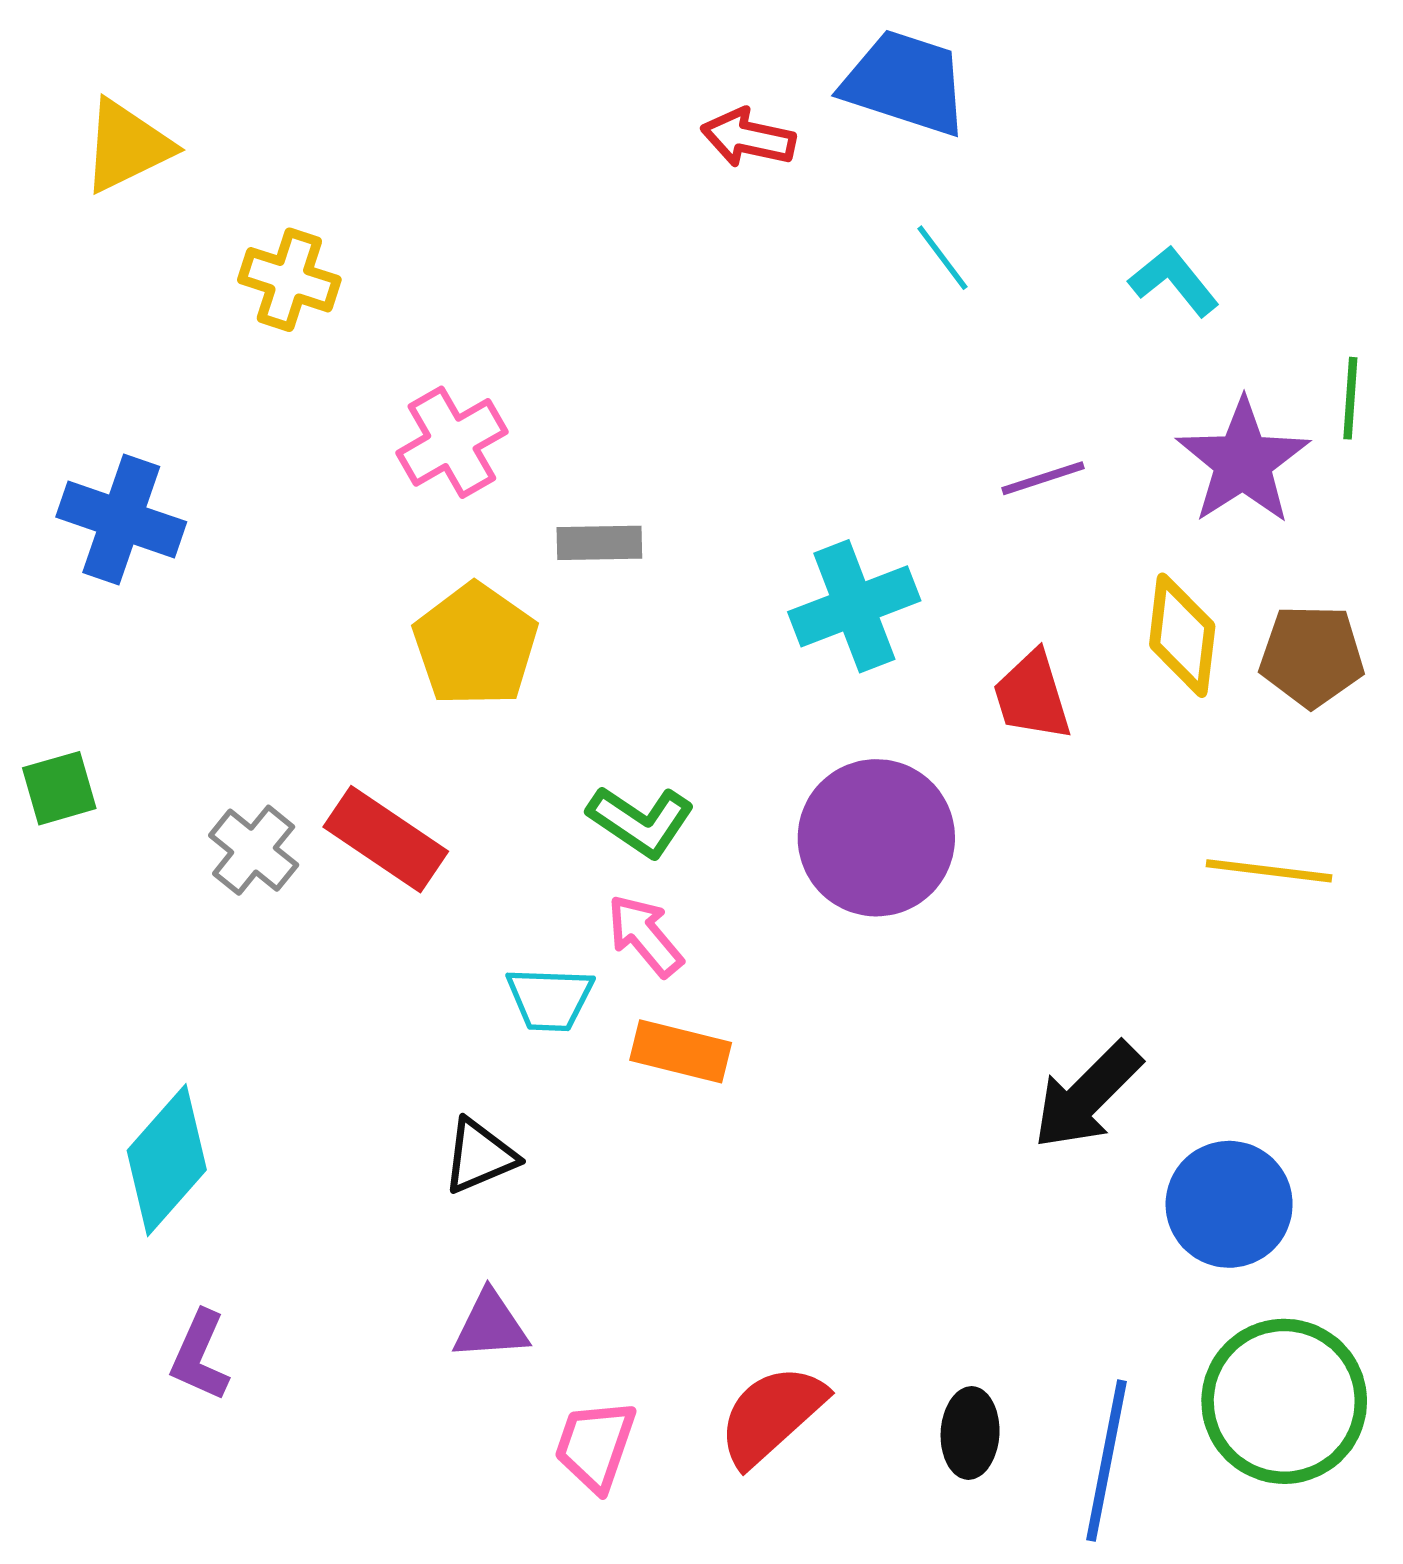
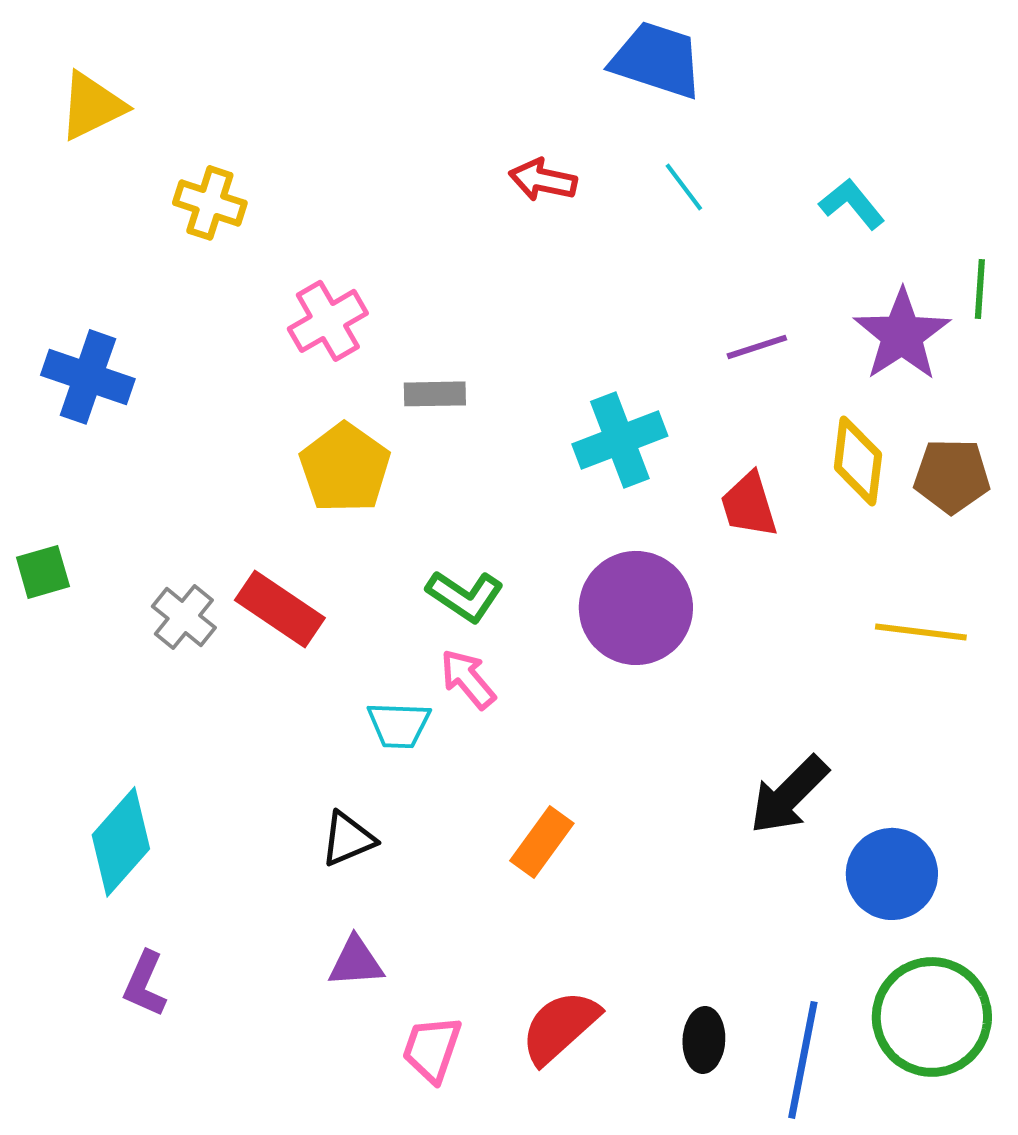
red arrow: (748, 138) -> (543, 180), moved
orange rectangle: (681, 1051) -> (542, 842), moved, turned -68

